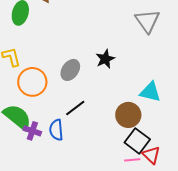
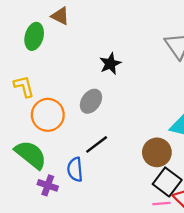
black star: (105, 59) -> (110, 64), moved
purple cross: (32, 131) -> (48, 185), moved

